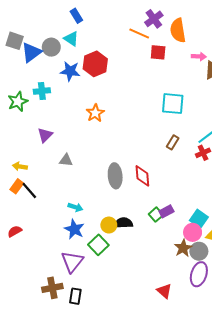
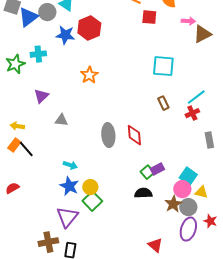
brown rectangle: (173, 142) -> (163, 103), turned -56
black semicircle: (123, 223) -> (143, 193), moved
yellow circle: (109, 225) -> (90, 187), moved

